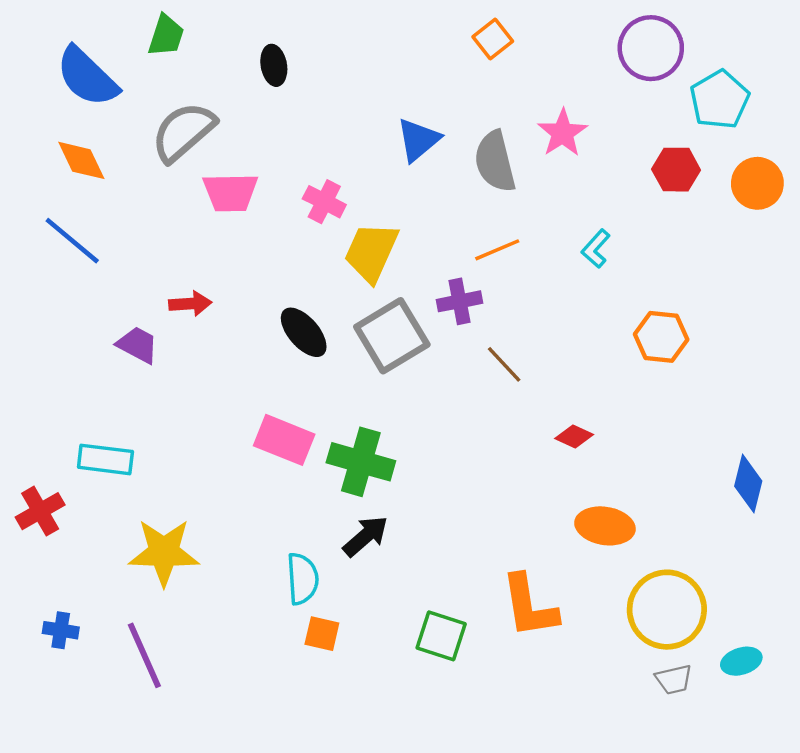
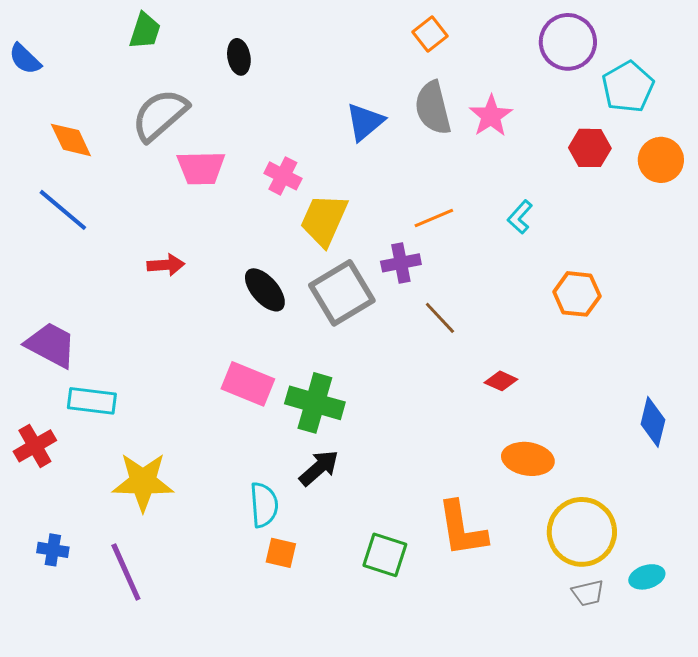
blue semicircle: (87, 77) -> (25, 59), moved, size x0.6
gray semicircle: (495, 162) -> (433, 108), moved
purple trapezoid: (137, 345) -> (51, 345), moved, size x1.4

